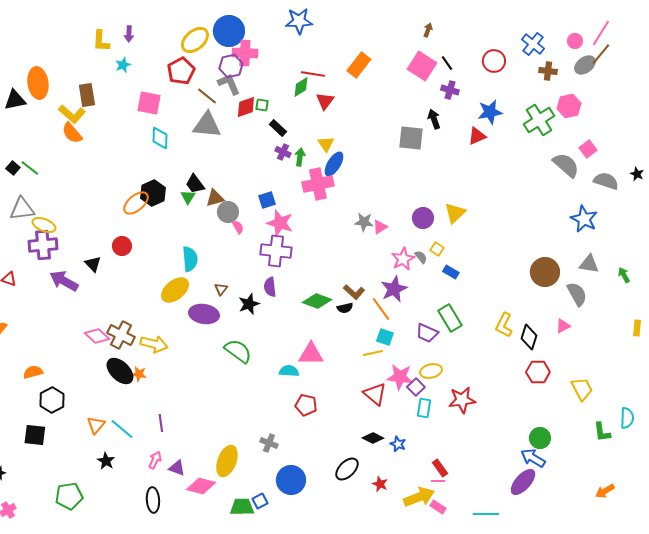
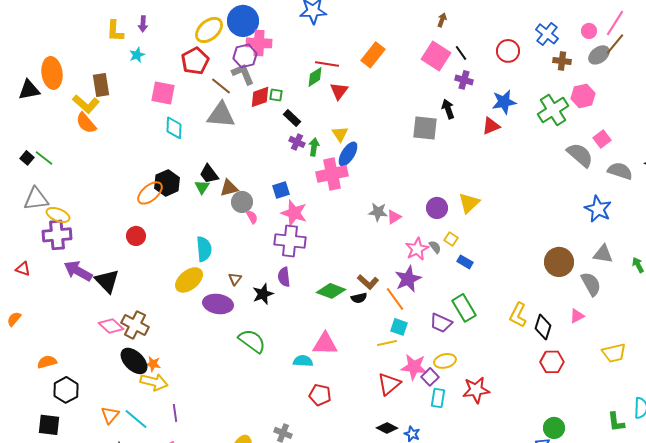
black triangle: (93, 264) -> (107, 281), moved, size x1.5
yellow arrow: (154, 344) -> (154, 382), moved
yellow trapezoid: (582, 389) -> (614, 353), moved, turned 105
red triangle: (375, 394) -> (389, 384), turned 40

